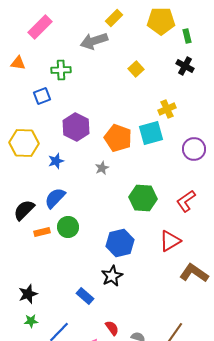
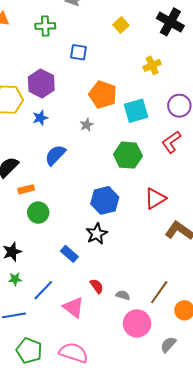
black cross: (185, 66) -> (170, 22), size x1.5
blue square: (42, 96) -> (79, 52), moved, turned 30
purple hexagon: (76, 127) -> (41, 83), moved
cyan square: (151, 133) -> (136, 111), moved
blue semicircle: (55, 198) -> (55, 155), moved
red L-shape: (186, 201) -> (171, 142), moved
green circle: (68, 227) -> (38, 213), moved

